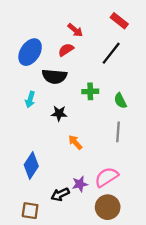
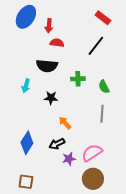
red arrow: (75, 30) -> (49, 26), moved, turned 56
red semicircle: (66, 50) -> (57, 43), turned 40
blue ellipse: (30, 52) -> (26, 17), moved
black arrow: (60, 194) -> (57, 144), moved

